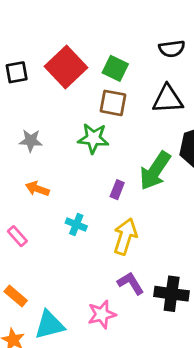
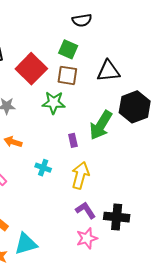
black semicircle: (172, 49) -> (82, 20), moved
red square: (66, 67) -> (31, 69), moved
purple rectangle: (117, 190) -> (73, 140), turned -32
pink star: (102, 314) -> (87, 238), moved

